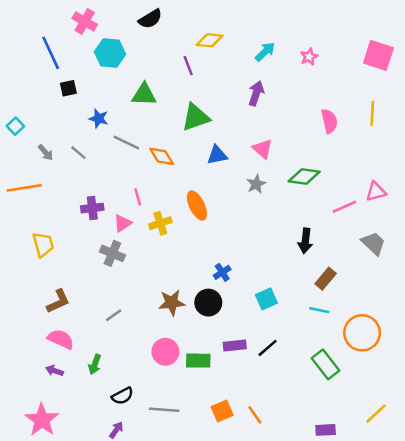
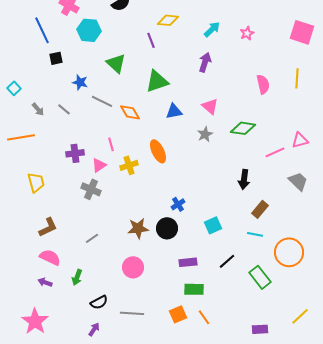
green triangle: (144, 95) -> (116, 63), turned 40
black line: (268, 348) -> (227, 261), moved
green rectangle: (198, 361) -> (194, 289), moved

